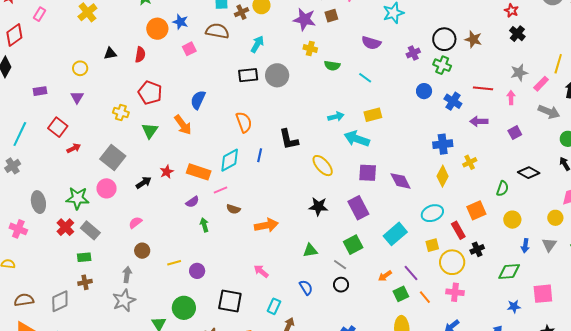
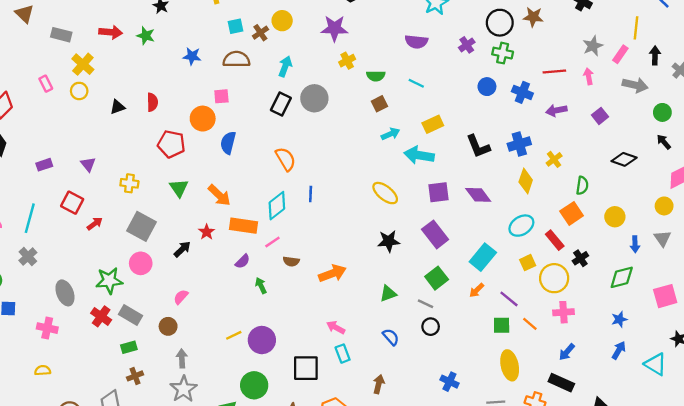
pink rectangle: (39, 14) -> (46, 84), moved, turned -48
brown square: (331, 16) -> (379, 104), moved
orange circle: (157, 29) -> (203, 119), moved
yellow cross: (310, 48) -> (347, 61), turned -32
pink square: (189, 49) -> (221, 96), moved, turned 32
yellow circle: (80, 68) -> (79, 91), moved
black rectangle: (248, 75) -> (281, 104), turned -48
yellow cross: (121, 112) -> (129, 183), moved
orange arrow: (183, 125) -> (219, 195), moved
black L-shape: (289, 139) -> (478, 146), moved
green semicircle: (503, 188) -> (582, 185), moved
brown circle: (142, 251) -> (168, 326), moved
purple circle: (197, 271) -> (262, 340), size x1.5
orange arrow: (385, 276) -> (477, 290), moved
green square: (401, 294) -> (502, 325), turned 35
cyan rectangle: (274, 306) -> (343, 354), moved, turned -35
blue star: (514, 307) -> (619, 319), moved

